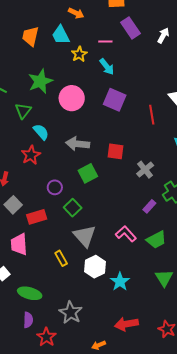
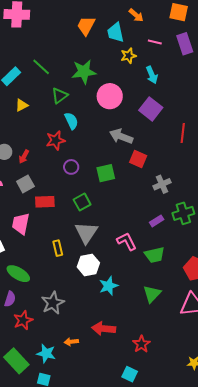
pink line: (105, 41) -> (155, 42), moved
gray arrow: (78, 144) -> (121, 136), moved
purple circle: (55, 187) -> (71, 167), moved

